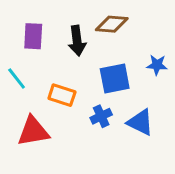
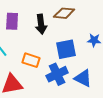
blue cross: (101, 116) -> (57, 74), size x1.5

